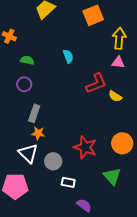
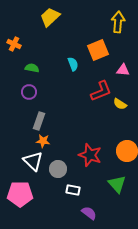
orange square: (93, 15) -> (98, 50), moved
yellow arrow: (119, 38) -> (118, 22), moved

